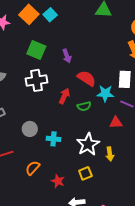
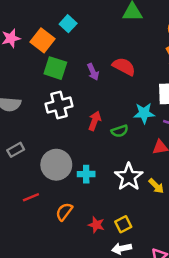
orange square: (29, 14) -> (43, 40), moved
red semicircle: (86, 78) -> (124, 67), moved
gray circle: (30, 129) -> (56, 165), size x1.6
yellow arrow: (110, 154) -> (156, 186), turned -32
yellow square: (85, 173) -> (123, 224), moved

